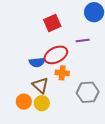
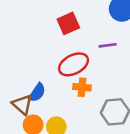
blue semicircle: (37, 62) -> (37, 93), moved, turned -49
brown triangle: (40, 85) -> (22, 105), moved

